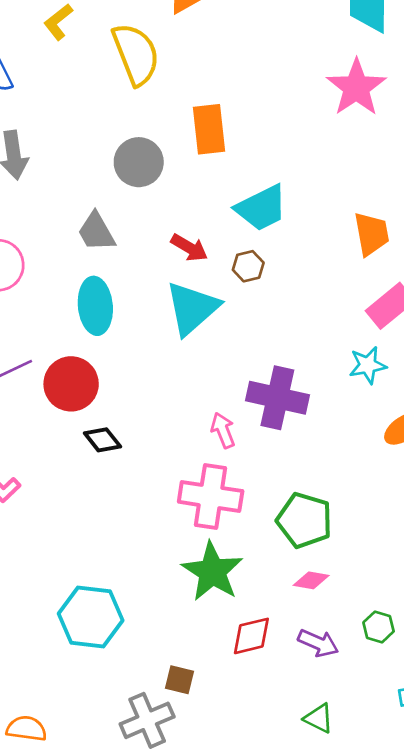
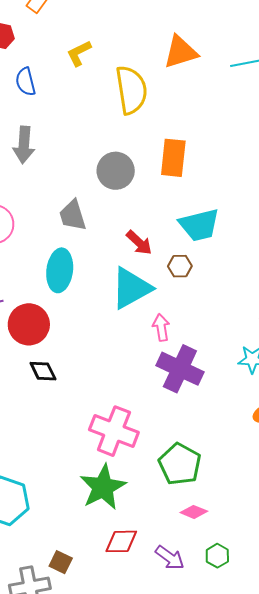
pink arrow: (223, 430) -> (161, 327), moved
pink diamond: (311, 580) -> (194, 512), moved

